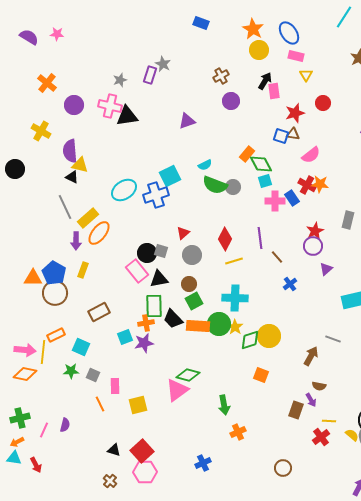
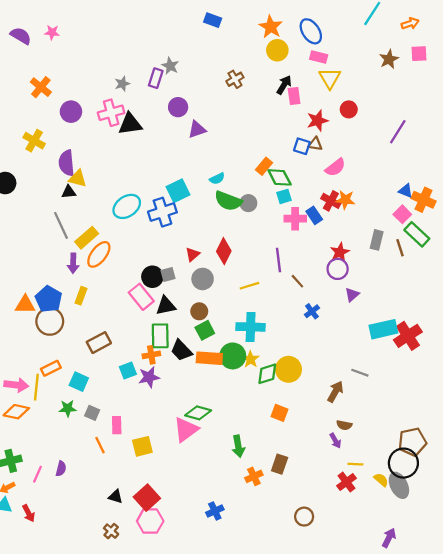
yellow triangle: (306, 75) -> (330, 78), size x1.5
purple circle: (231, 101) -> (178, 107), moved
pink cross: (110, 106) -> (111, 113), turned -30
black triangle: (72, 177) -> (69, 192), turned -32
red diamond: (225, 239) -> (224, 251), moved
gray square: (161, 251) -> (168, 275), turned -32
brown rectangle: (296, 410) -> (280, 464), moved

